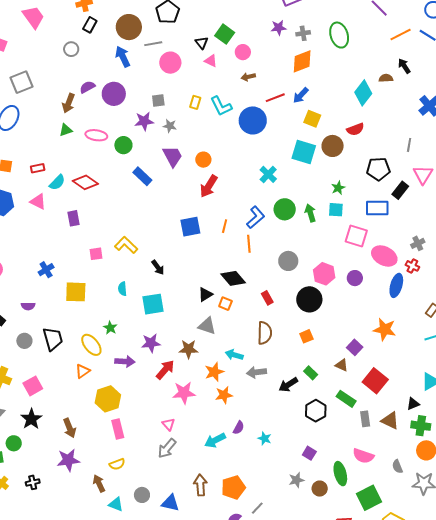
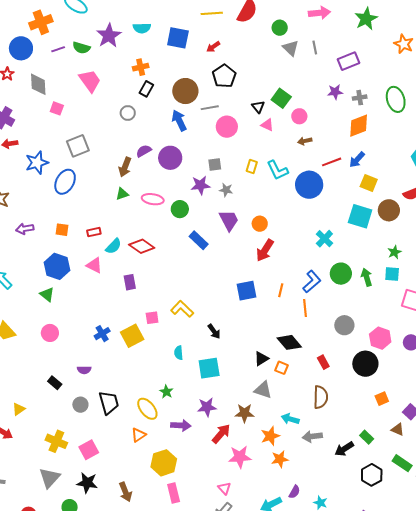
yellow square: (76, 292) -> (132, 336), moved, turned -30
orange square: (306, 336) -> (382, 399), moved
black star: (31, 419) -> (87, 483), turned -30

